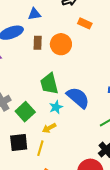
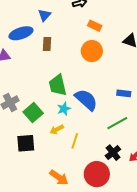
blue triangle: (34, 14) -> (44, 15), turned -40
orange circle: (61, 44) -> (92, 51), moved
yellow line: (40, 148) -> (75, 141), moved

